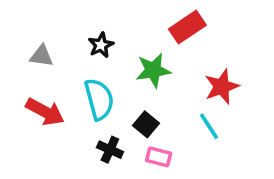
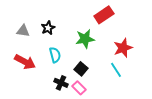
black star: (101, 45) -> (48, 28), moved
cyan semicircle: (99, 99) -> (55, 55), size x0.7
pink rectangle: (159, 157) -> (79, 88), moved, turned 32

